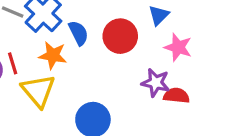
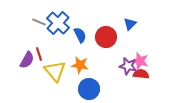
pink star: (178, 47) -> (140, 61), moved
orange star: (53, 55) -> (80, 65), moved

